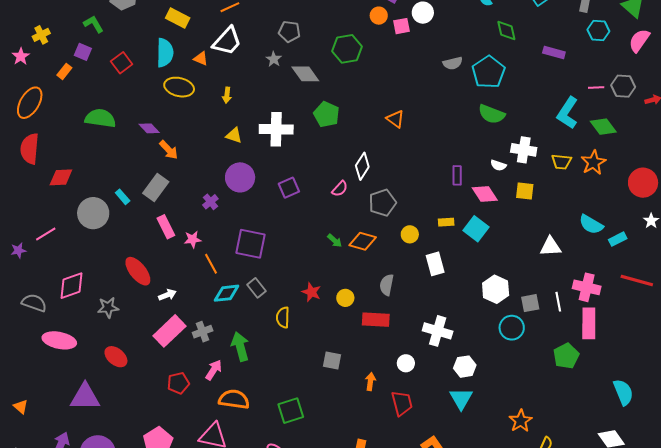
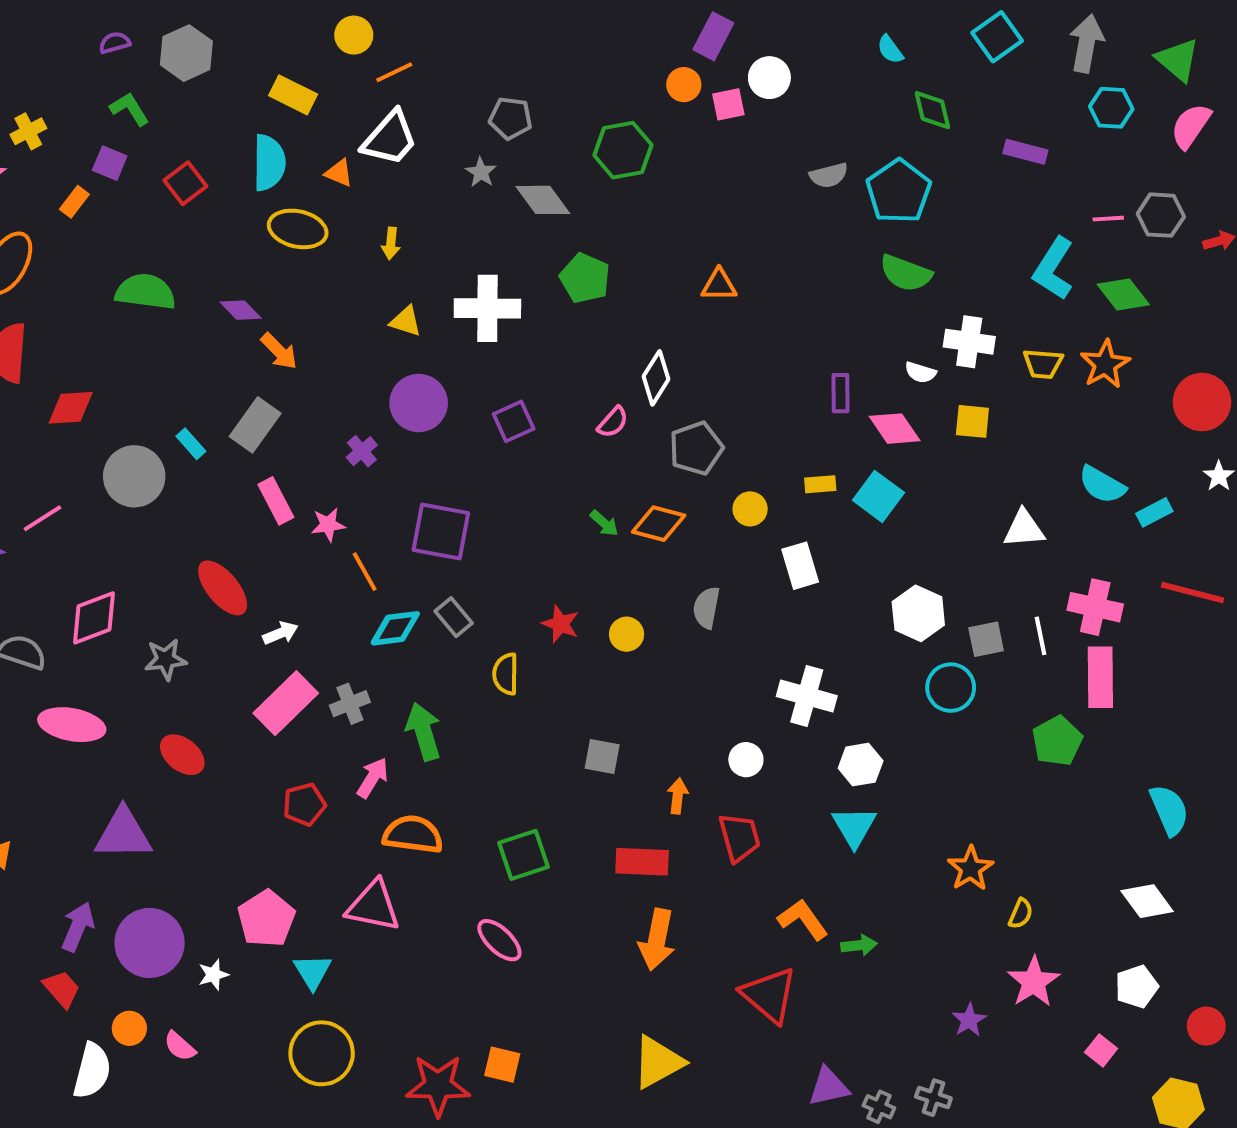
orange triangle: (395, 119) -> (719, 285), turned -36
red rectangle: (376, 320) -> (642, 862), moved

